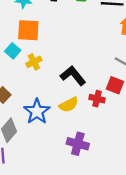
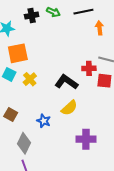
red cross: (97, 99) -> (89, 68), moved
blue star: (37, 111) -> (44, 121), size x0.6

